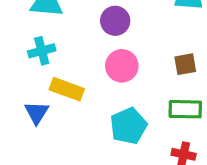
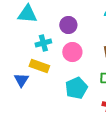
cyan cross: (42, 51) -> (43, 43), moved

